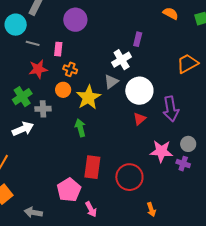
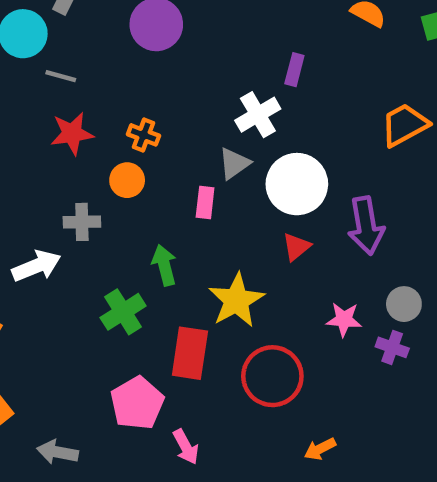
pink rectangle: (58, 49) -> (205, 203), moved
green cross: (22, 97) -> (123, 312), moved
yellow star: (88, 97) -> (236, 300), moved
pink star: (161, 151) -> (344, 319), size x0.7
orange arrow: (151, 209) -> (320, 449), turned 80

